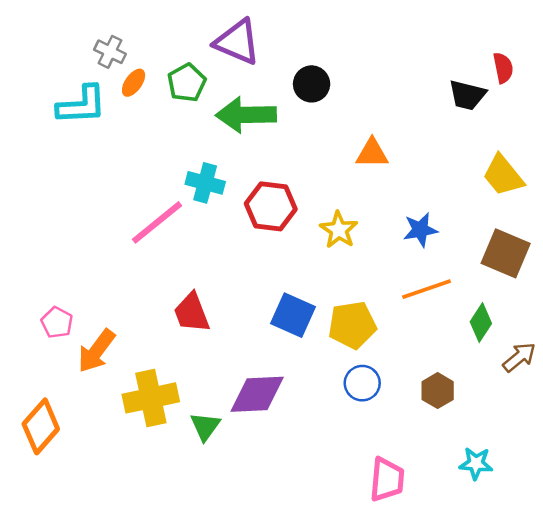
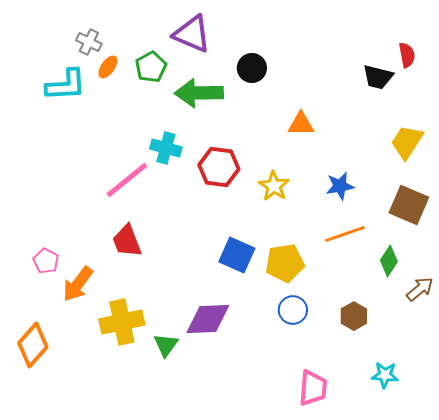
yellow trapezoid: (503, 175) -> (407, 142), turned 72
red trapezoid: (192, 313) -> (127, 241), moved

